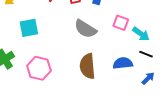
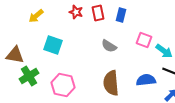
cyan square: (29, 28) -> (53, 45), turned 30
gray semicircle: (85, 29) -> (109, 46), size x0.7

